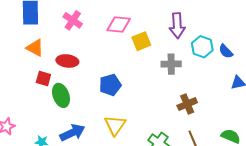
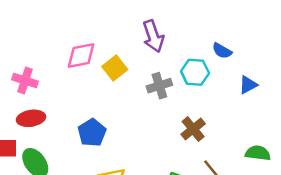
pink cross: (73, 20) -> (25, 80), moved
cyan hexagon: (202, 47) -> (195, 72), moved

